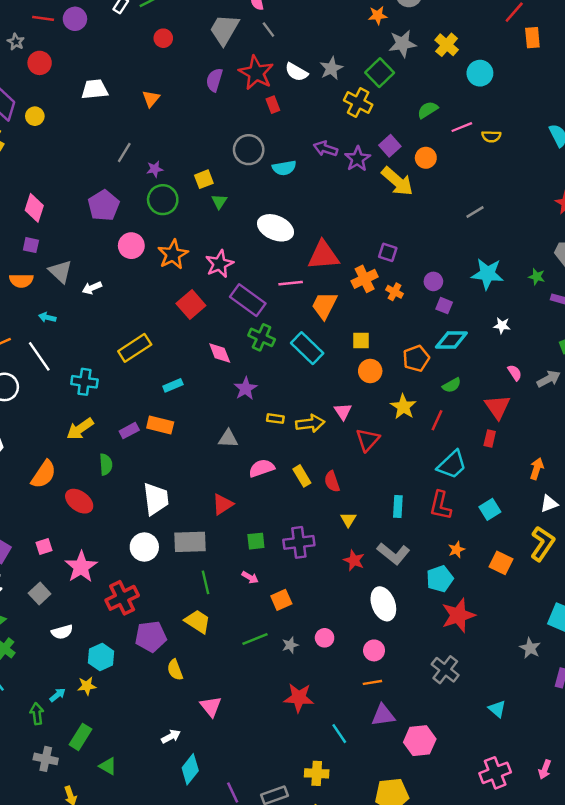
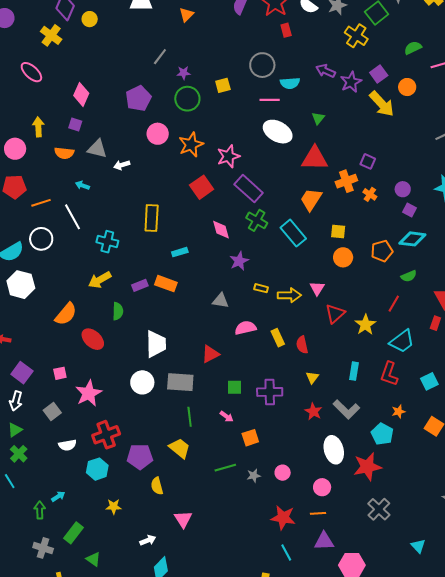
green triangle: (219, 201) -> (318, 118), moved
gray triangle: (60, 271) -> (97, 149), turned -35
pink line: (291, 283) -> (270, 100), moved
yellow rectangle: (135, 348) -> (152, 218), turned -60
yellow star: (403, 407) -> (365, 325), moved
cyan pentagon: (440, 579) -> (382, 434), turned -30
red cross: (122, 598) -> (106, 435), moved
red star: (458, 615) -> (367, 467), moved
yellow star: (87, 686) -> (114, 507), moved
red star: (299, 698) -> (283, 518), moved

